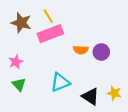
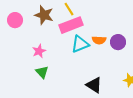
cyan triangle: (60, 82) -> (80, 44), moved
black triangle: (90, 96) -> (94, 85), moved

